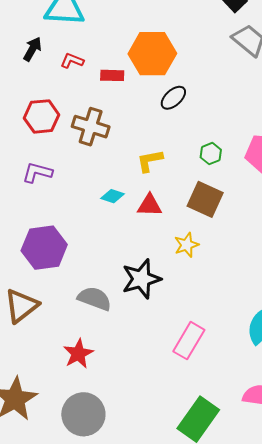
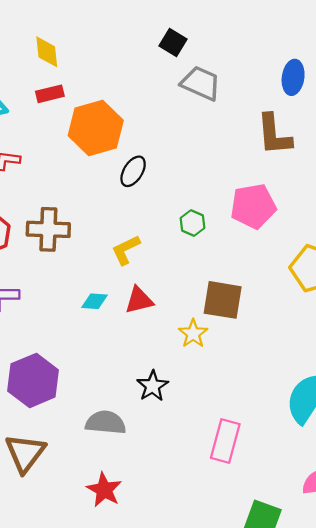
red rectangle: (112, 75) -> (50, 94), moved
brown square: (205, 199) -> (223, 300), moved
black star: (141, 279) -> (153, 386), size x0.7

